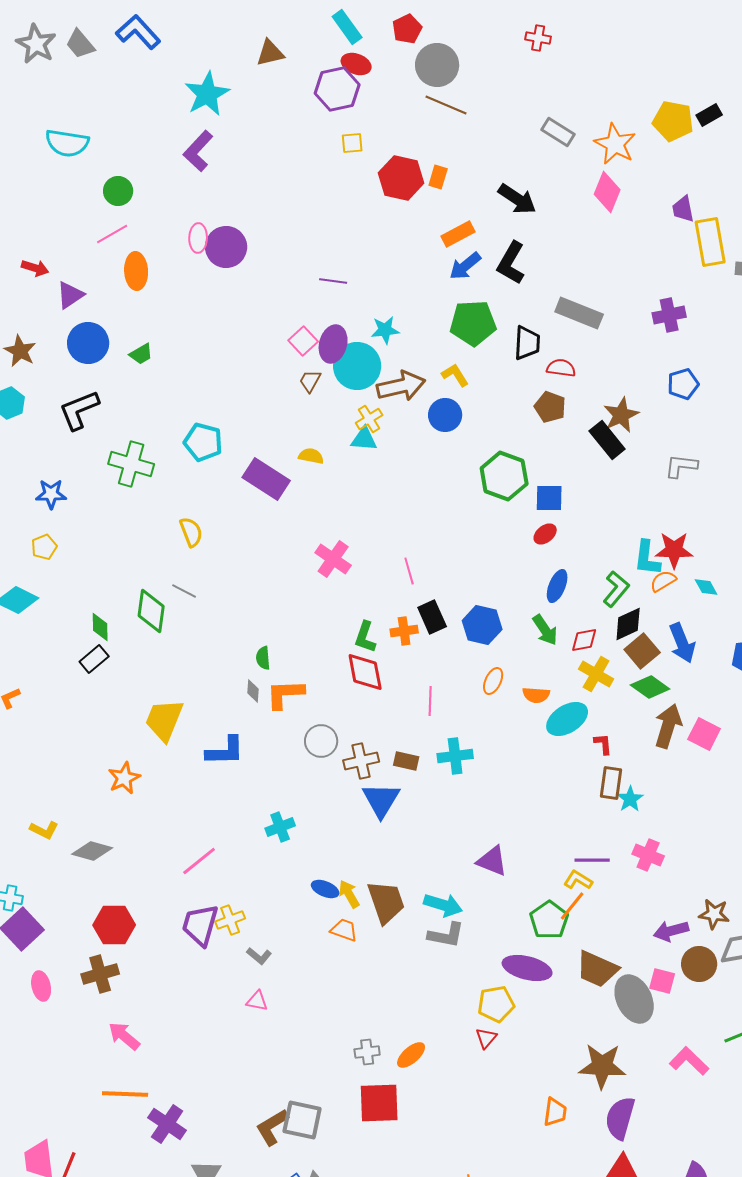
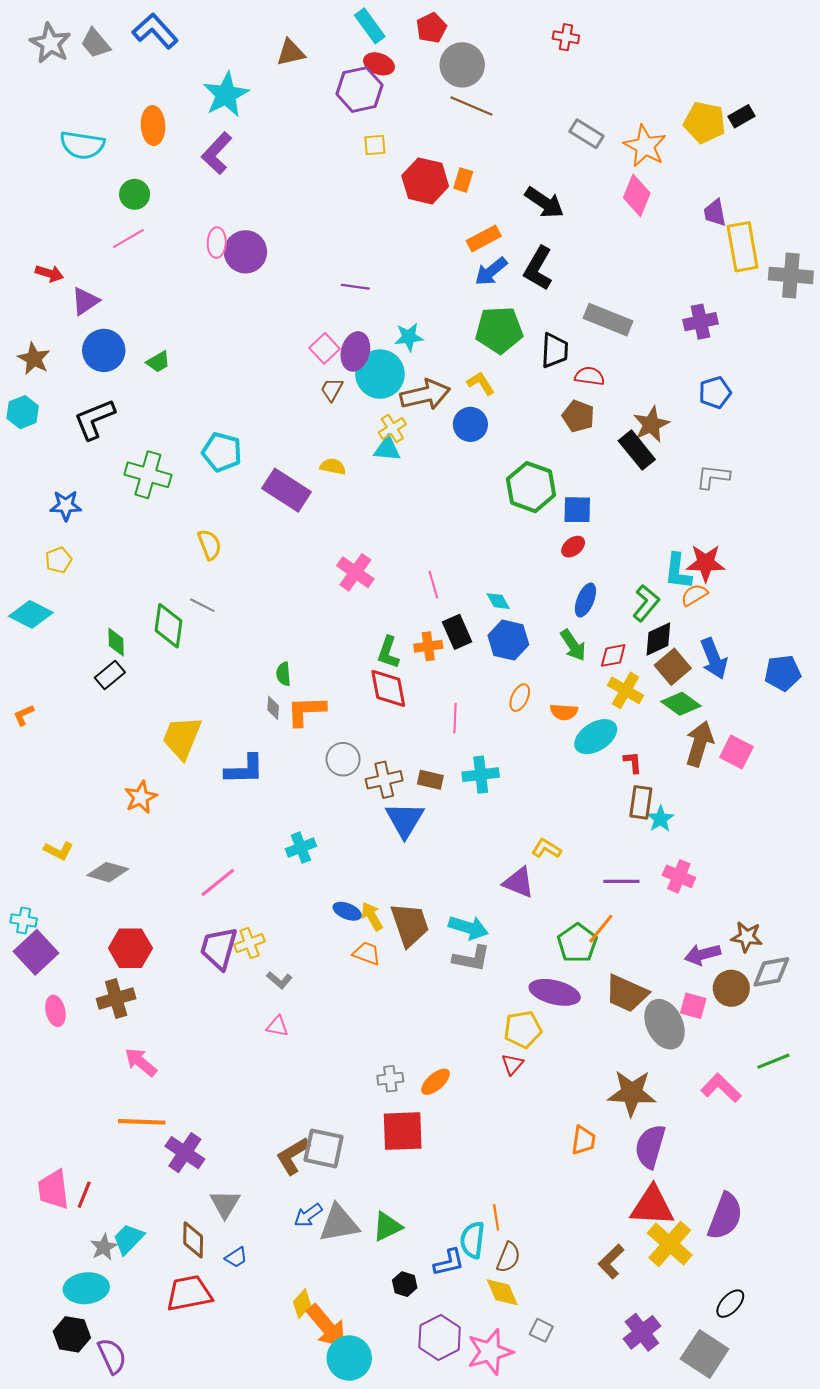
orange ellipse: (136, 271) -> (153, 125), moved
cyan diamond: (706, 587) -> (498, 601), moved
yellow L-shape: (578, 880) -> (546, 849), moved

